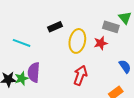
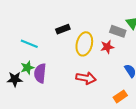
red arrow: (80, 75) -> (86, 78), turned 78
green star: (22, 78) -> (27, 68), moved

